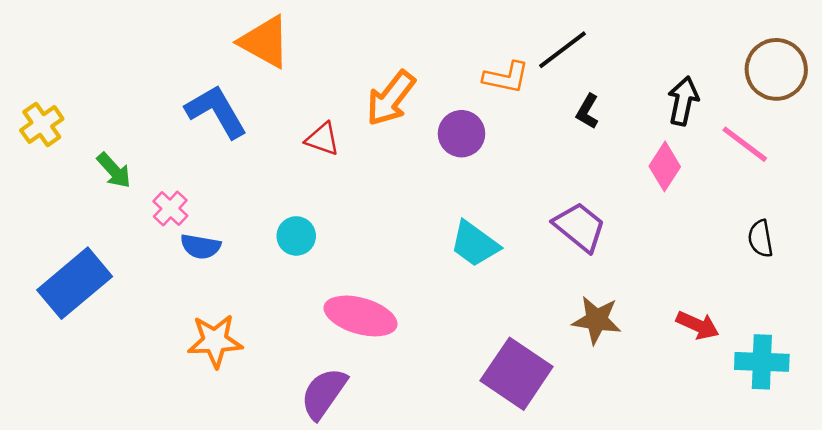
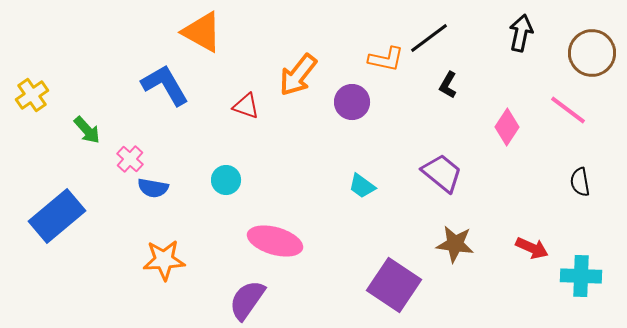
black arrow: (683, 101) -> (521, 33), moved
cyan trapezoid: (475, 244) -> (362, 186), size x0.7

